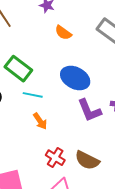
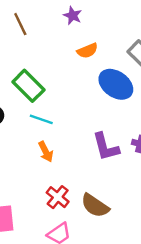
orange semicircle: (63, 33) -> (87, 51), turned -66
blue ellipse: (75, 78) -> (116, 84), moved

